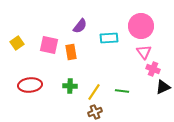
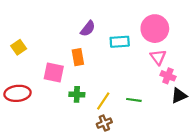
pink square: (49, 45) -> (54, 72), moved
red ellipse: (30, 85) -> (18, 93), moved

